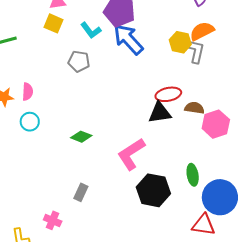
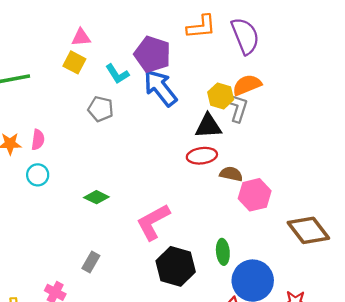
black triangle: (160, 113) -> (208, 126), moved

